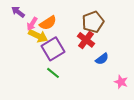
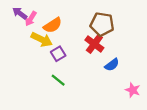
brown pentagon: (93, 22) -> (102, 24), turned 30
pink arrow: (32, 24) -> (31, 19), moved
purple square: (53, 49) -> (58, 54), size x0.6

